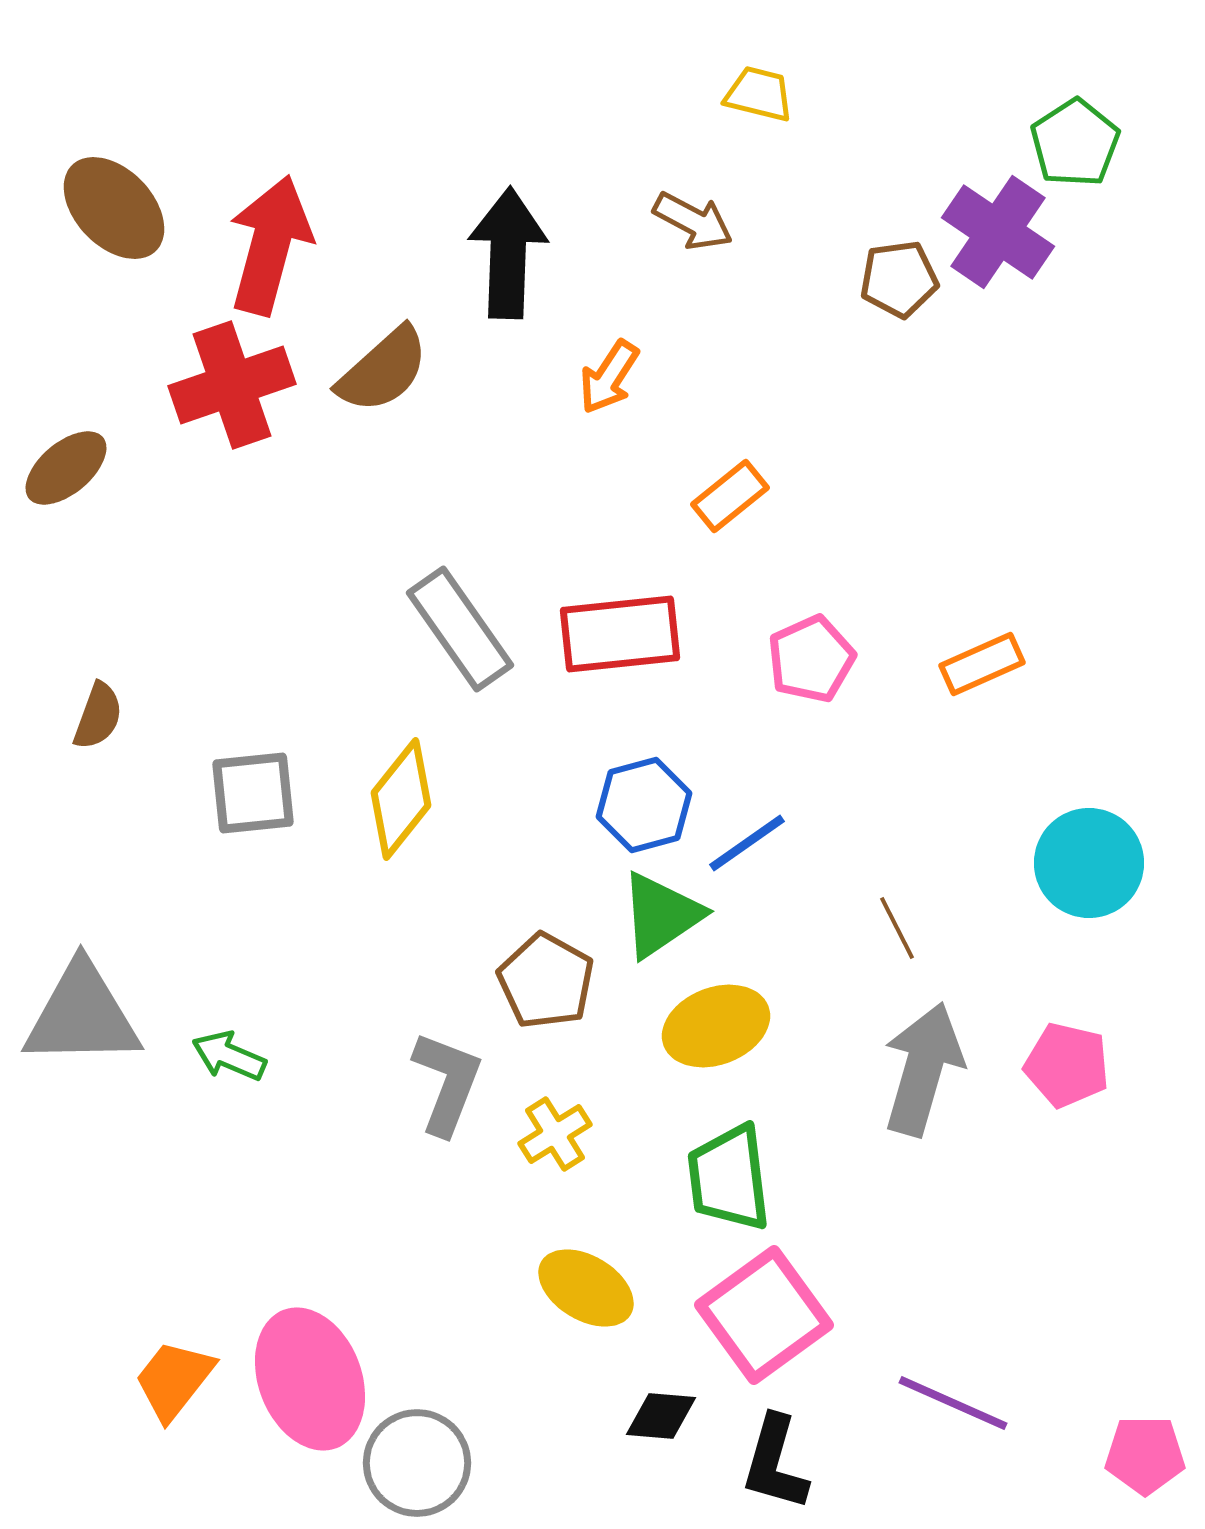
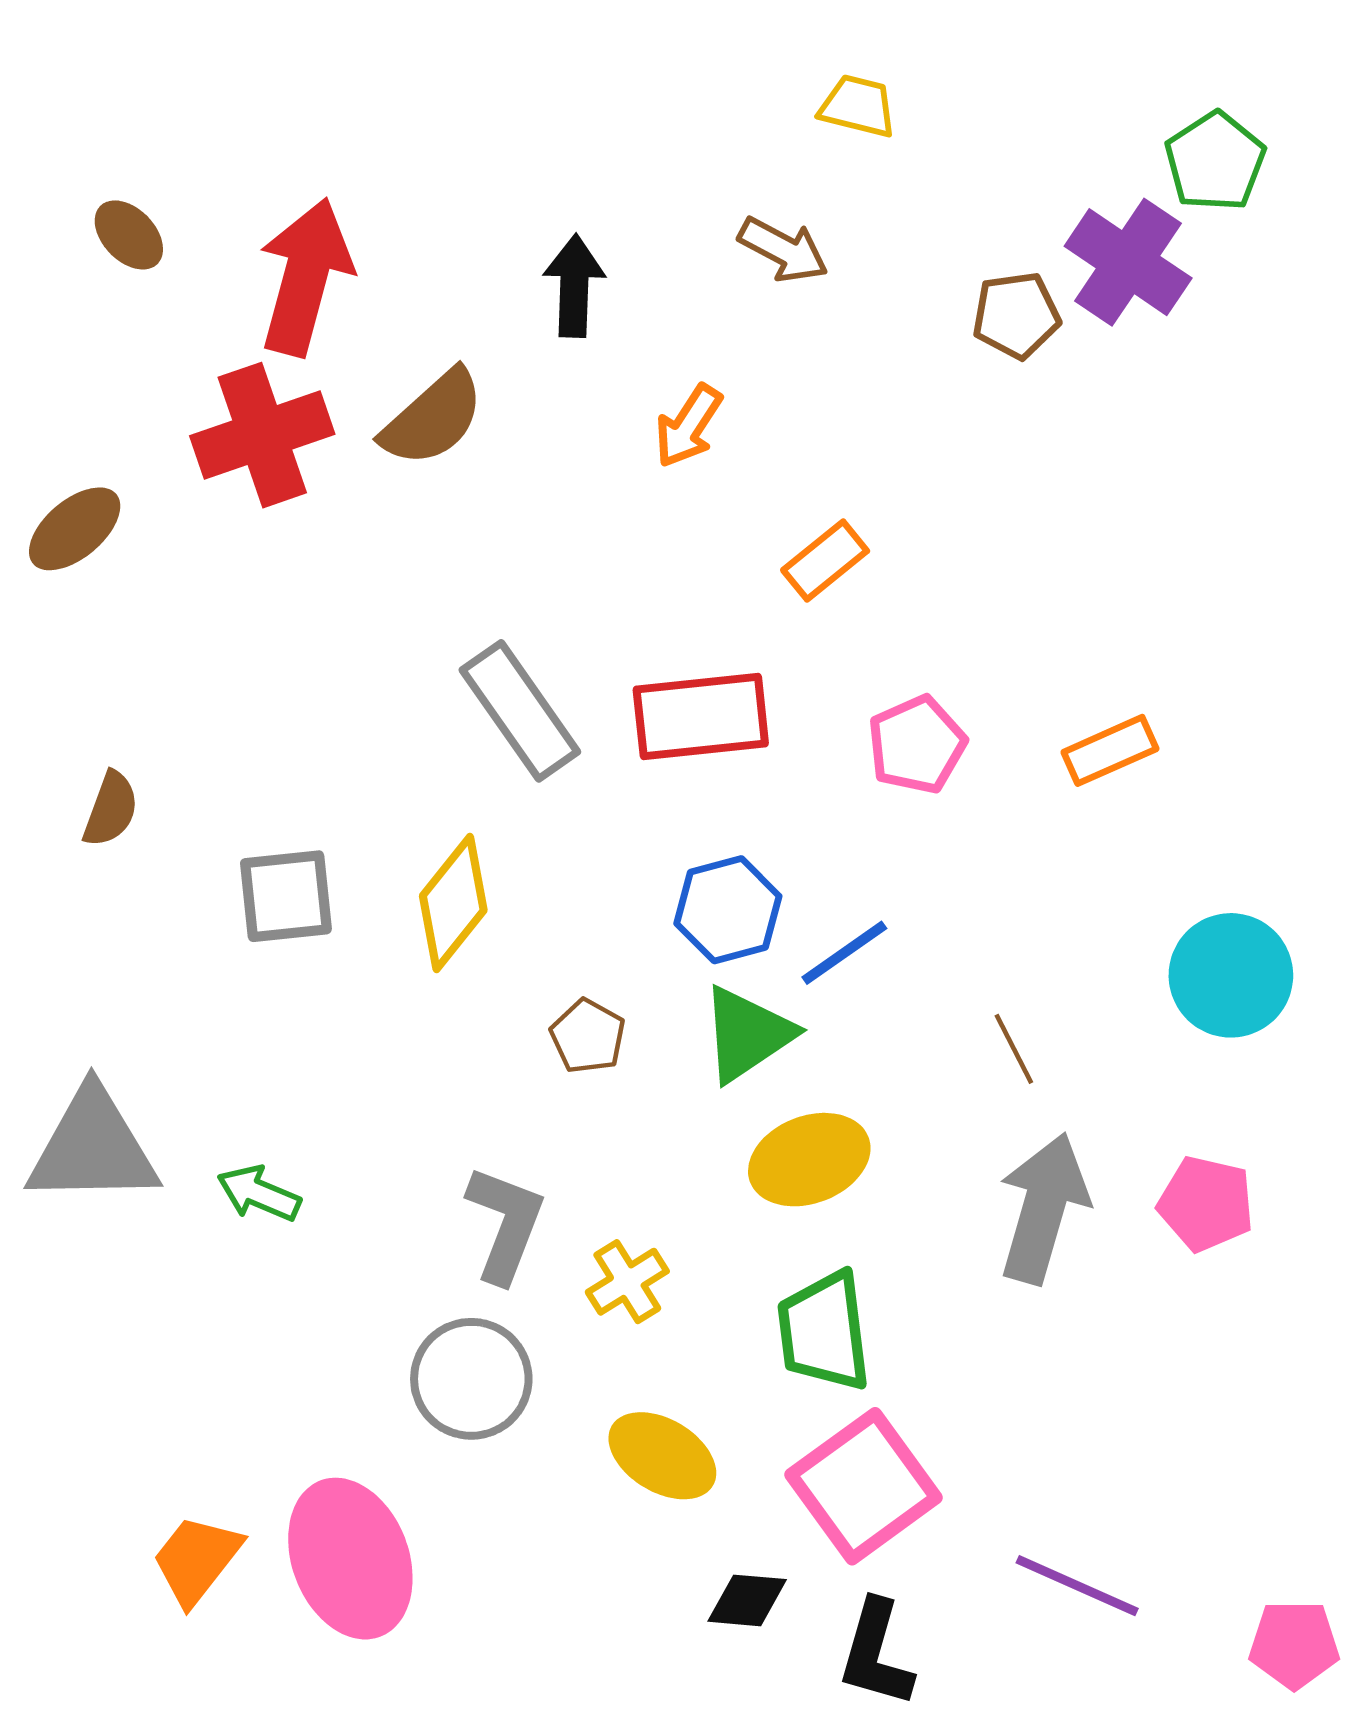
brown ellipse: (114, 208) -> (129, 235), size x0.6
black arrow: (508, 253) -> (574, 286), size x0.7
brown pentagon: (546, 981) -> (588, 1036), moved, size x0.7
gray circle: (417, 1463) -> (471, 1379), moved

